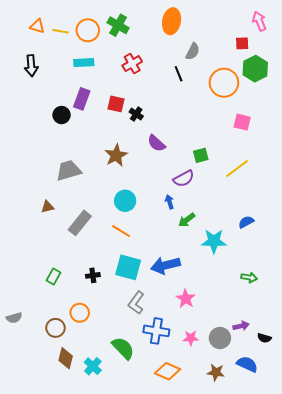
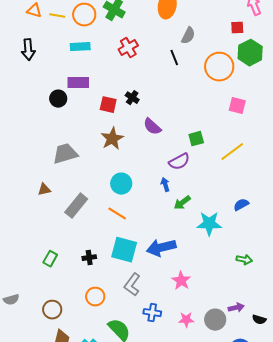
purple rectangle: (82, 99) -> (78, 83), turned 70
red square: (116, 104) -> (108, 105), moved
orange circle: (80, 313) -> (95, 297), moved
blue cross: (156, 331) -> (152, 313), size x0.7

